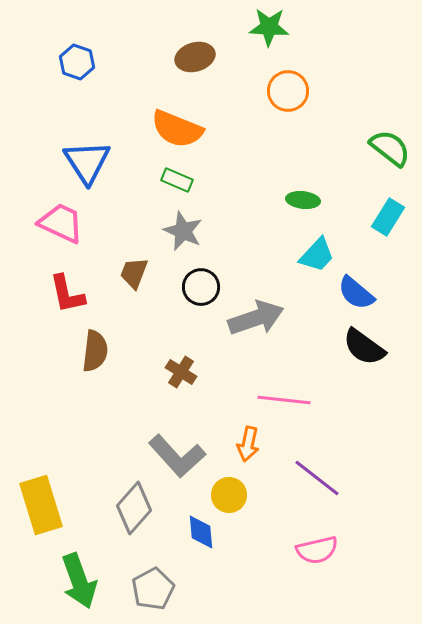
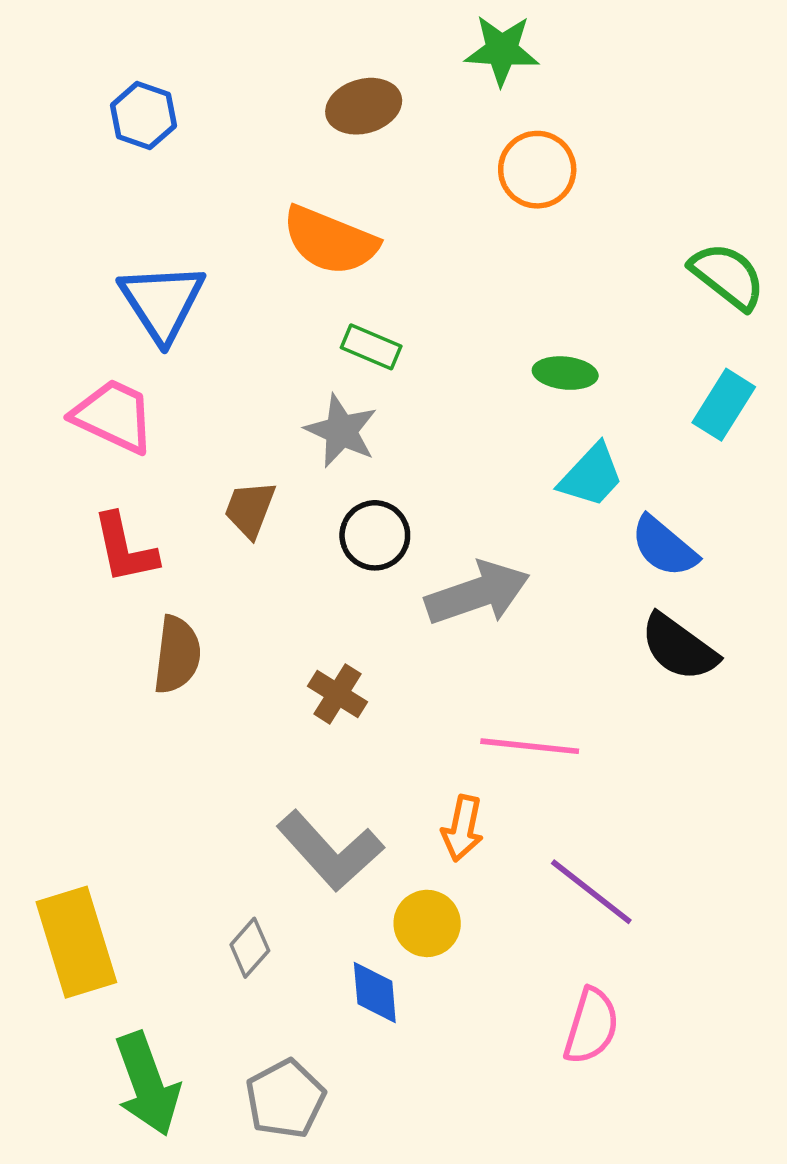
green rectangle: (177, 180) -> (371, 347), moved
gray diamond: (134, 508) -> (250, 948), size x0.6
pink semicircle: (317, 550) -> (591, 1026), turned -60

